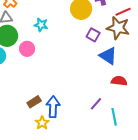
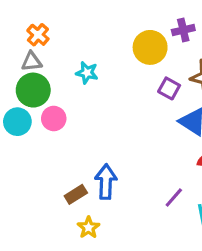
pink circle: (27, 49) -> (54, 119), moved
blue arrow: (53, 107) -> (106, 182), moved

